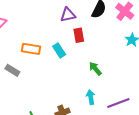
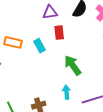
green arrow: (95, 69) -> (73, 65), size x1.5

